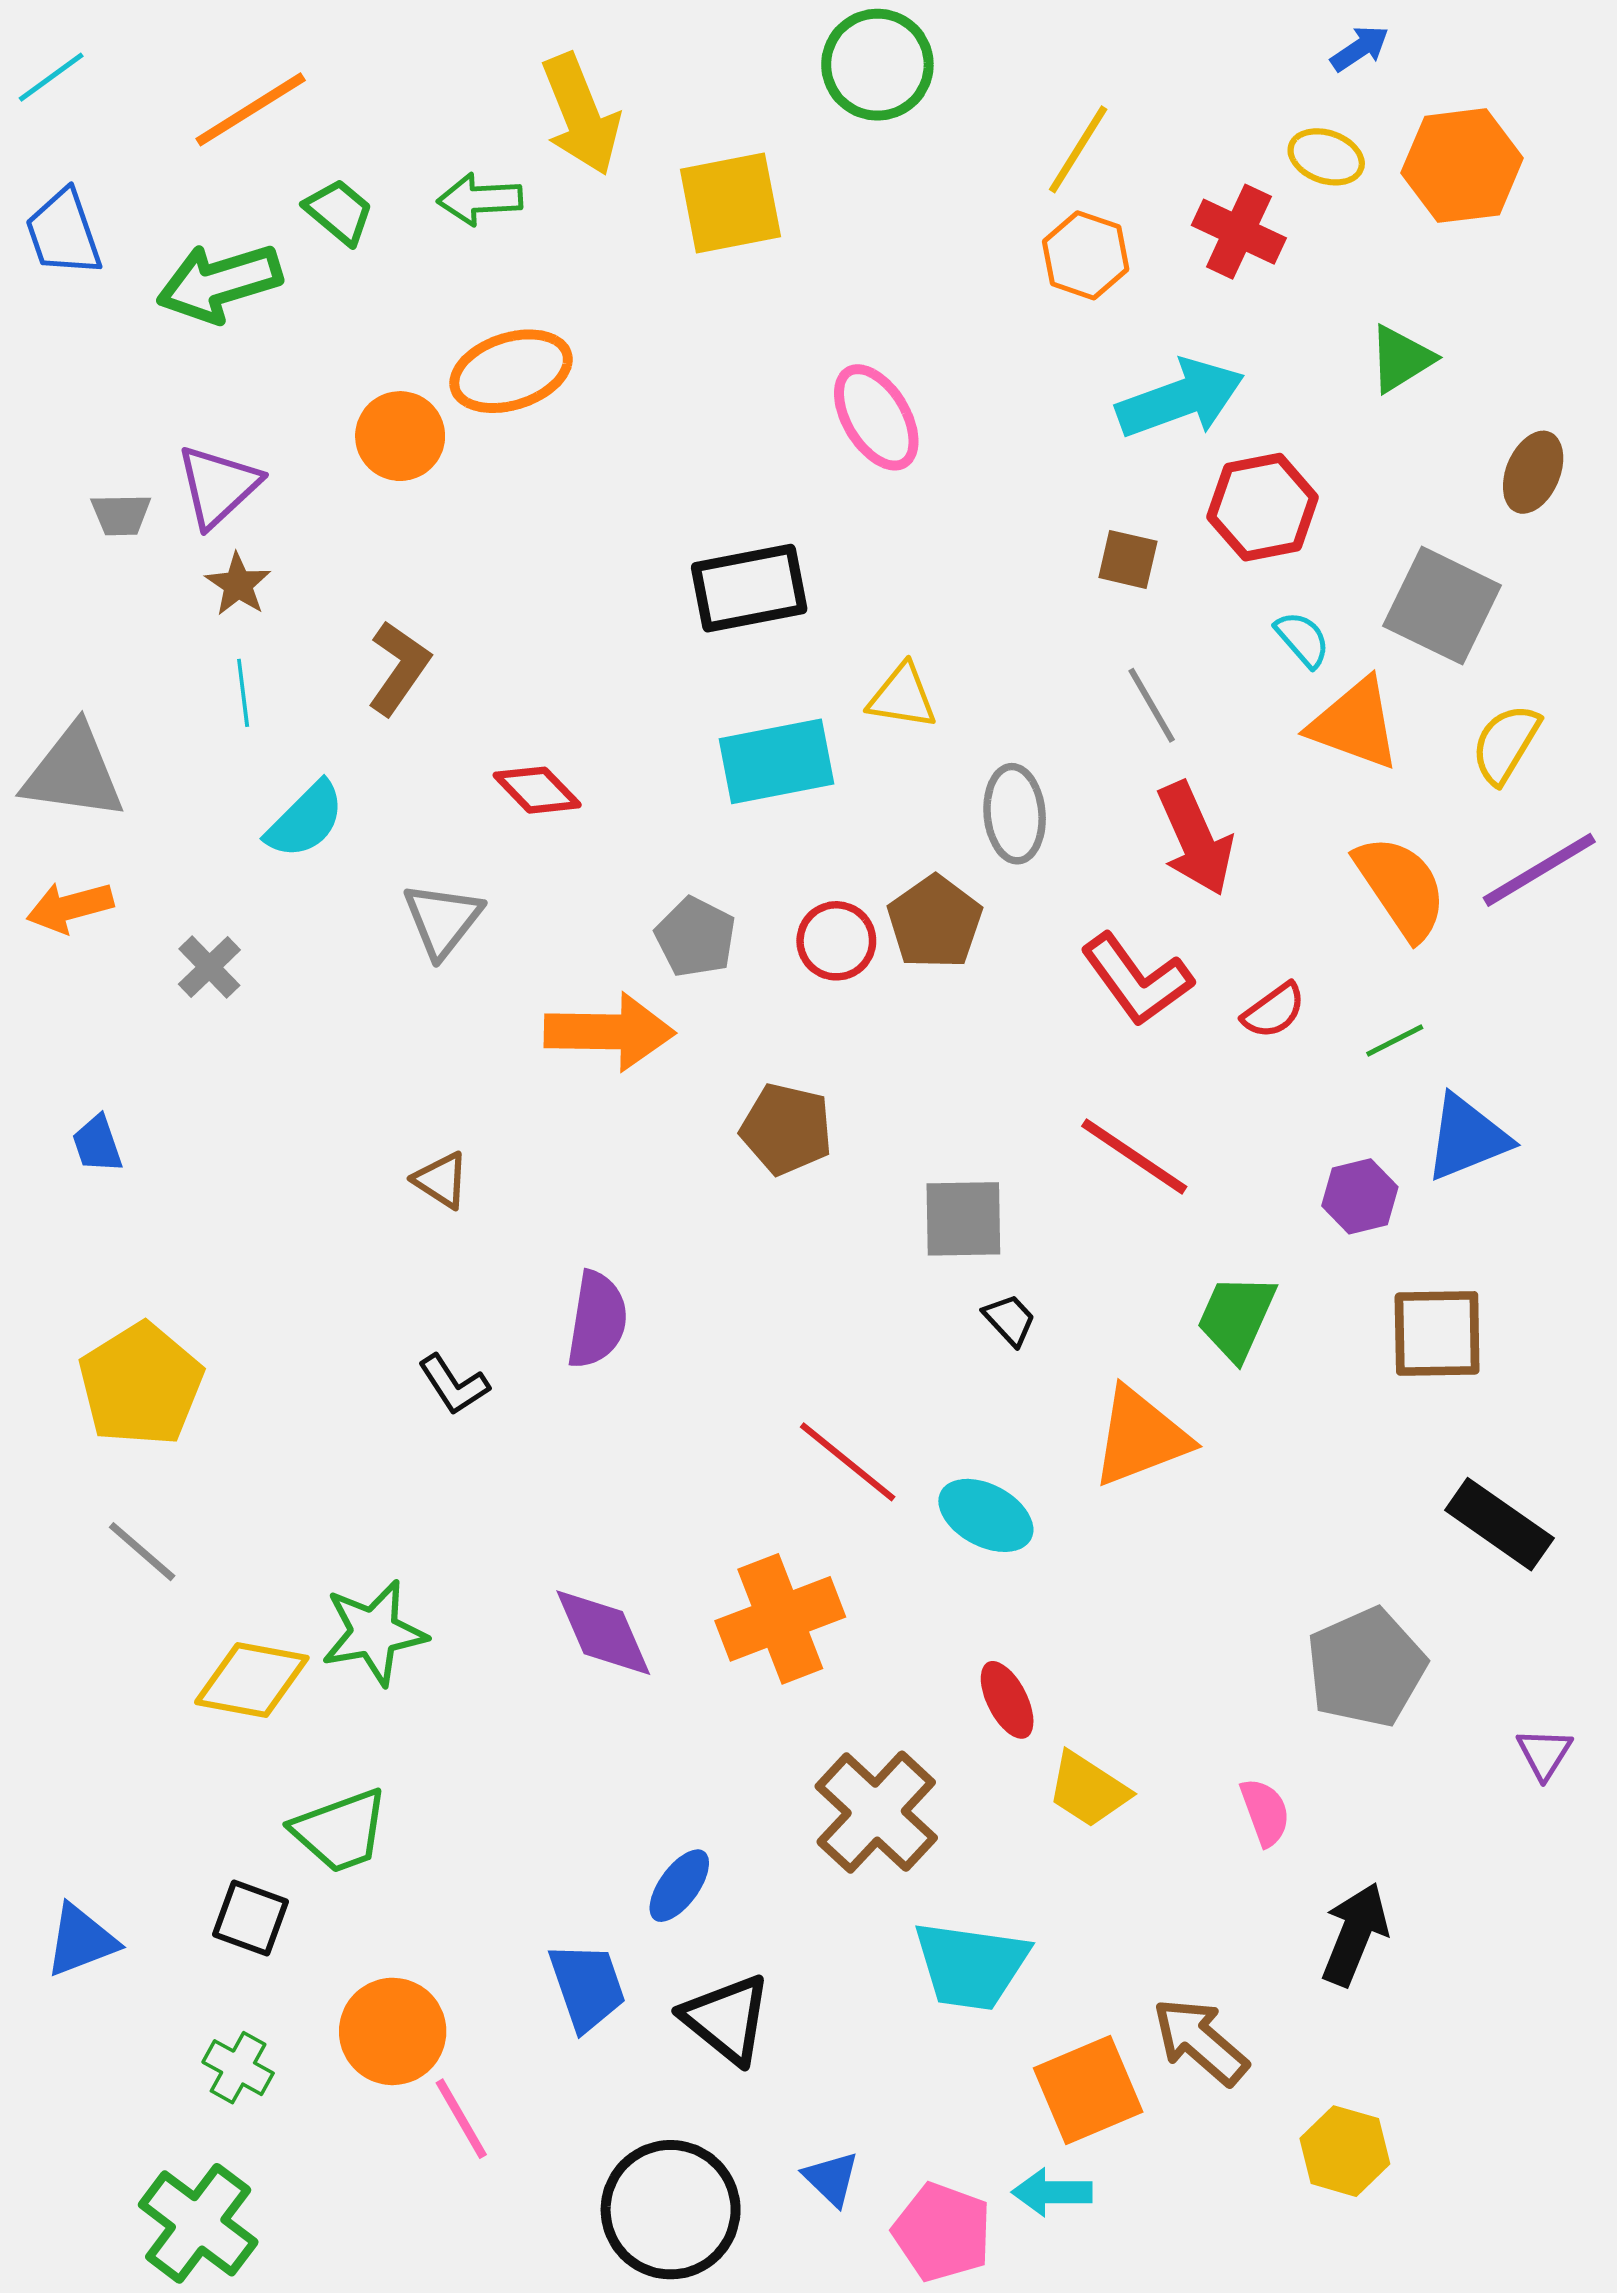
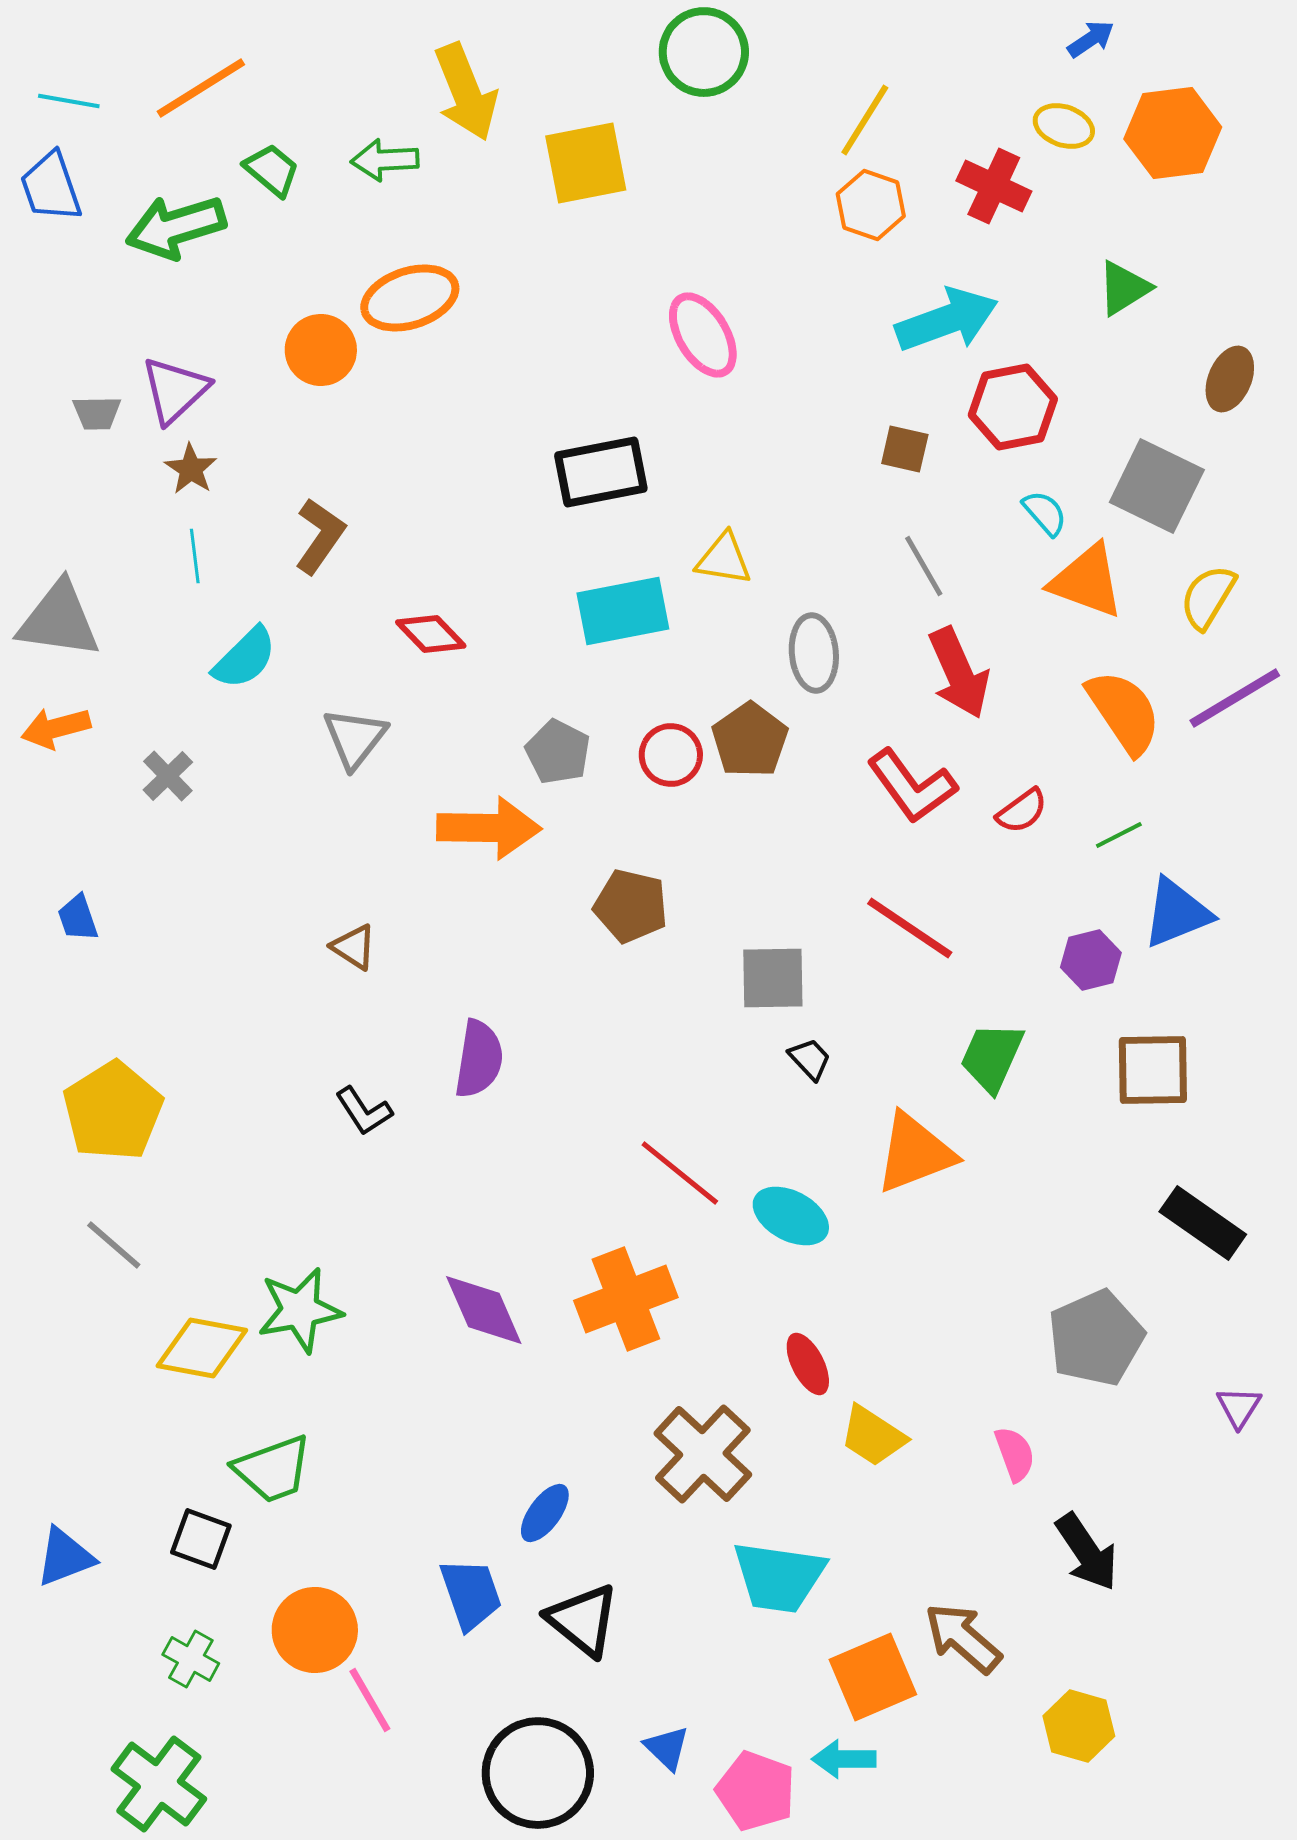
cyan line: (51, 77) -> (69, 101), moved, turned 46
black arrow: (1355, 1934) -> (1087, 1552), turned 124

